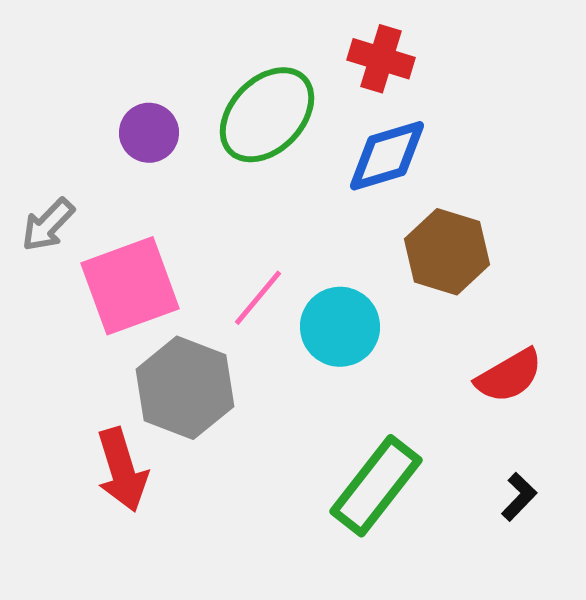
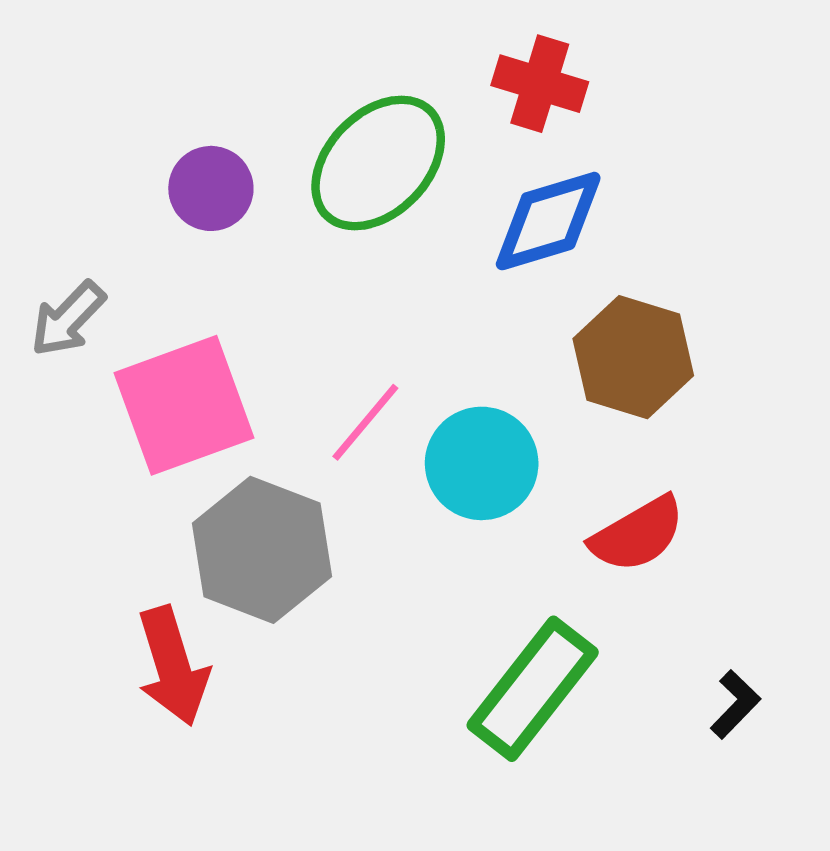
red semicircle: (509, 376) -> (638, 534), moved

